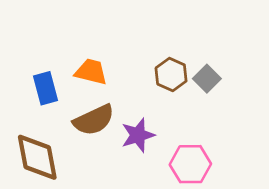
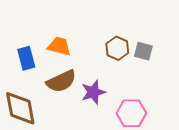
gray square: (207, 79) -> (143, 51), turned -30

